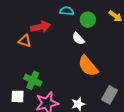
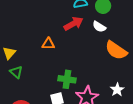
red arrow: (40, 27) -> (73, 24), moved

